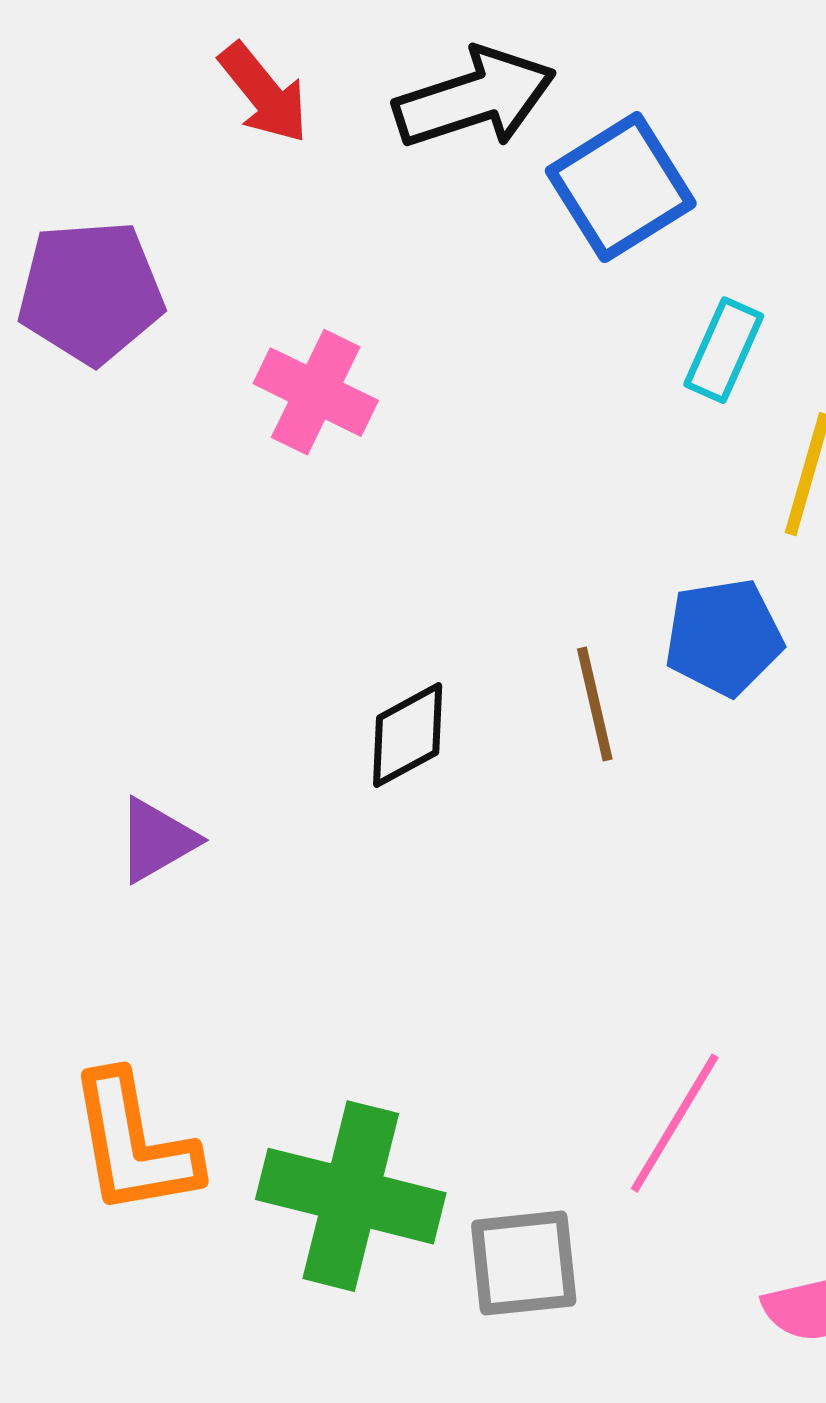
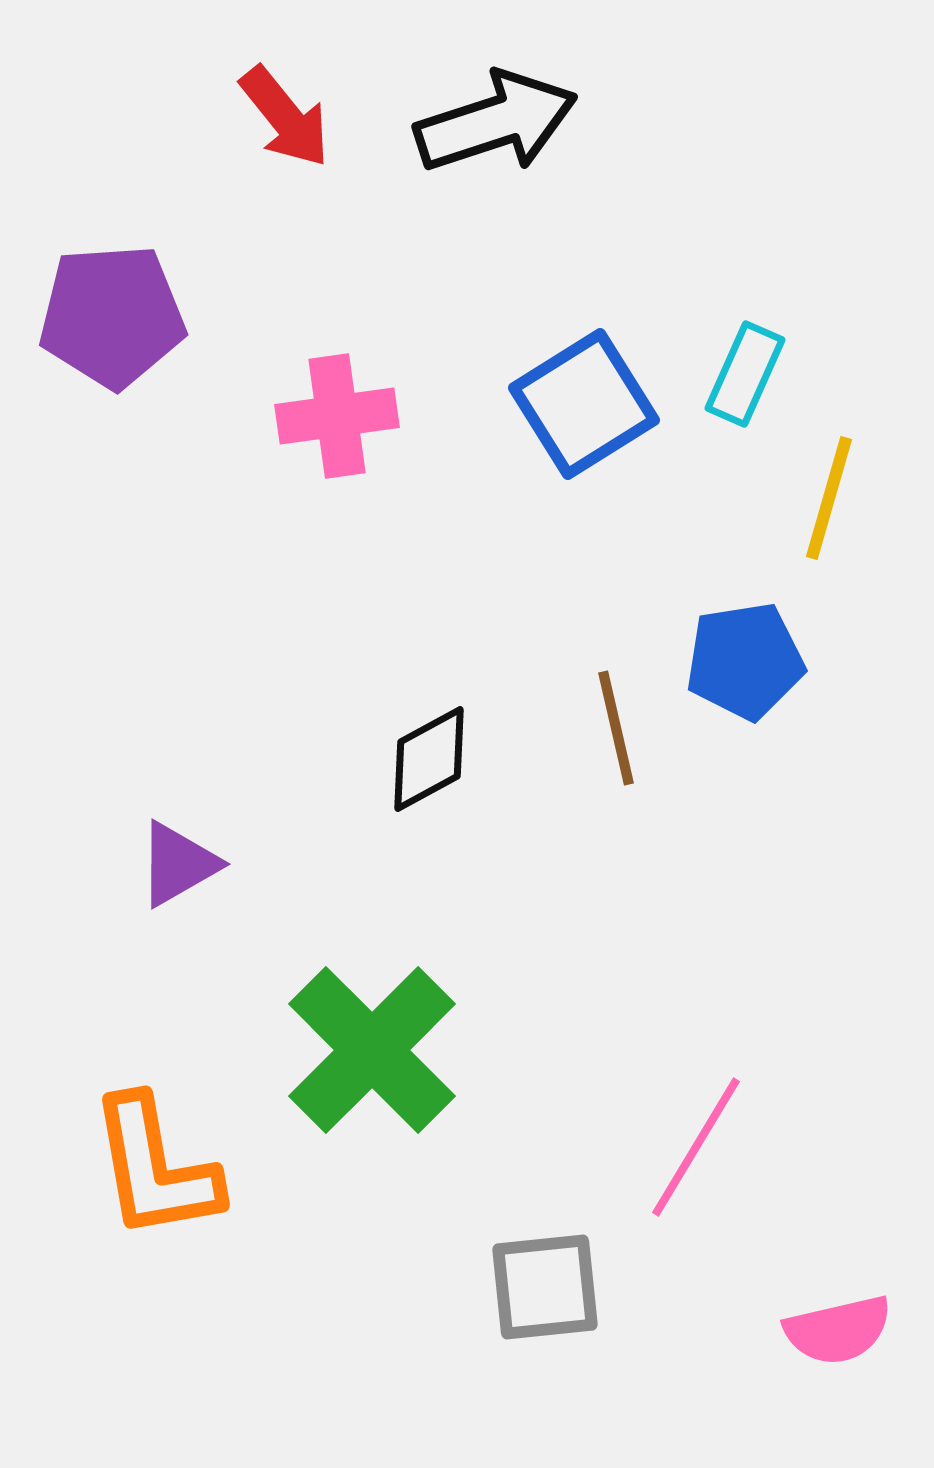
blue square: (621, 187) -> (584, 404), moved
pink cross: (316, 392) -> (337, 416), turned -34
green cross: (351, 1196) -> (372, 1050), moved, turned 31

